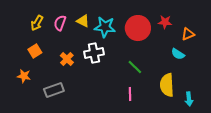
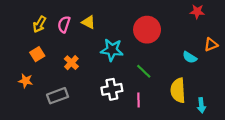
red star: (165, 22) -> (197, 12), moved
cyan star: (105, 27) -> (112, 50), moved
orange triangle: (188, 34) -> (211, 45), moved
white cross: (94, 53) -> (112, 89), moved

